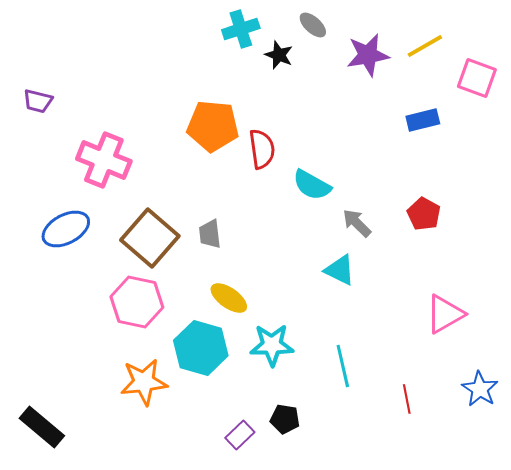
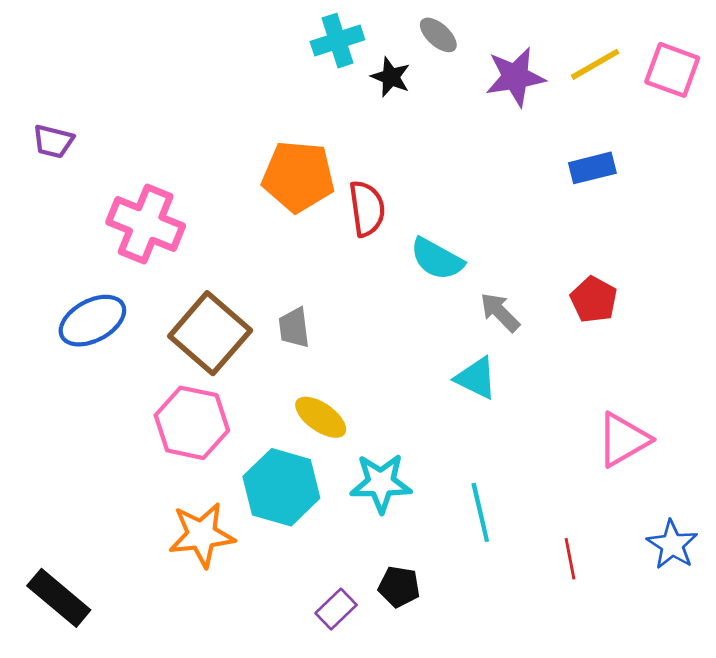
pink square: (477, 78) -> (672, 70), moved

